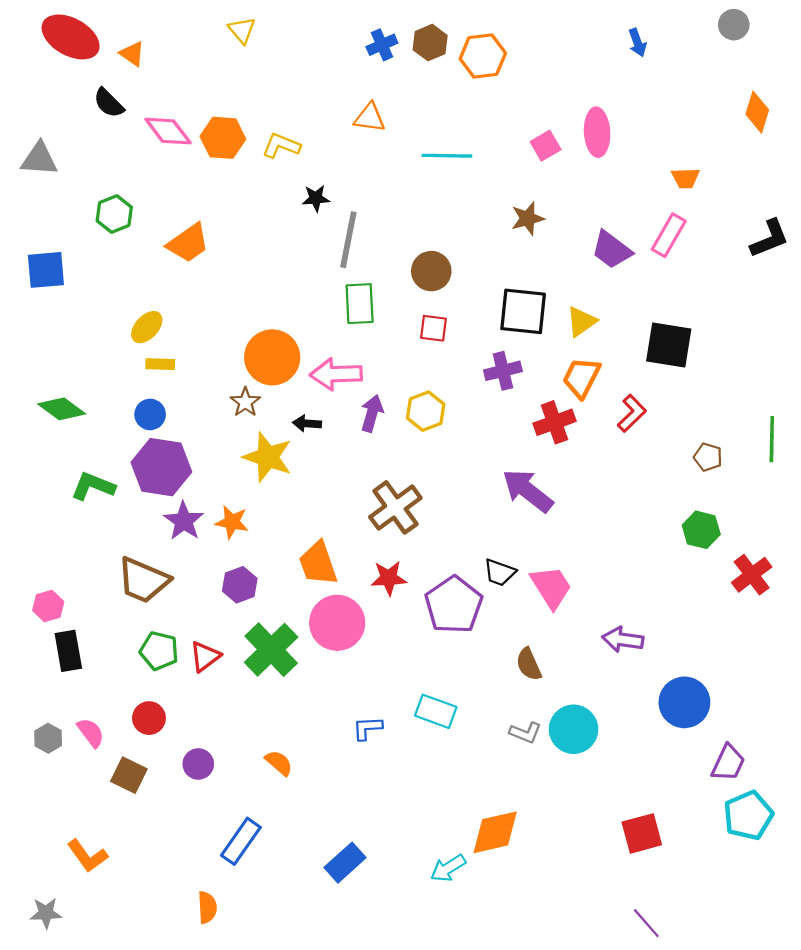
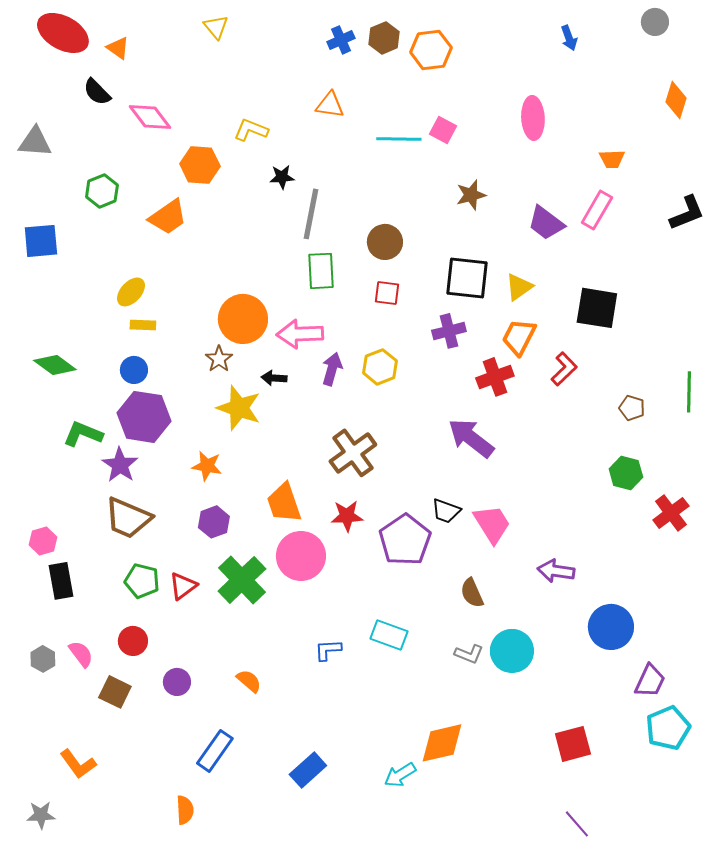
orange hexagon: (223, 138) -> (200, 165), moved
pink square: (546, 146) -> (443, 130), moved, turned -32
purple star: (184, 521) -> (120, 465), moved

